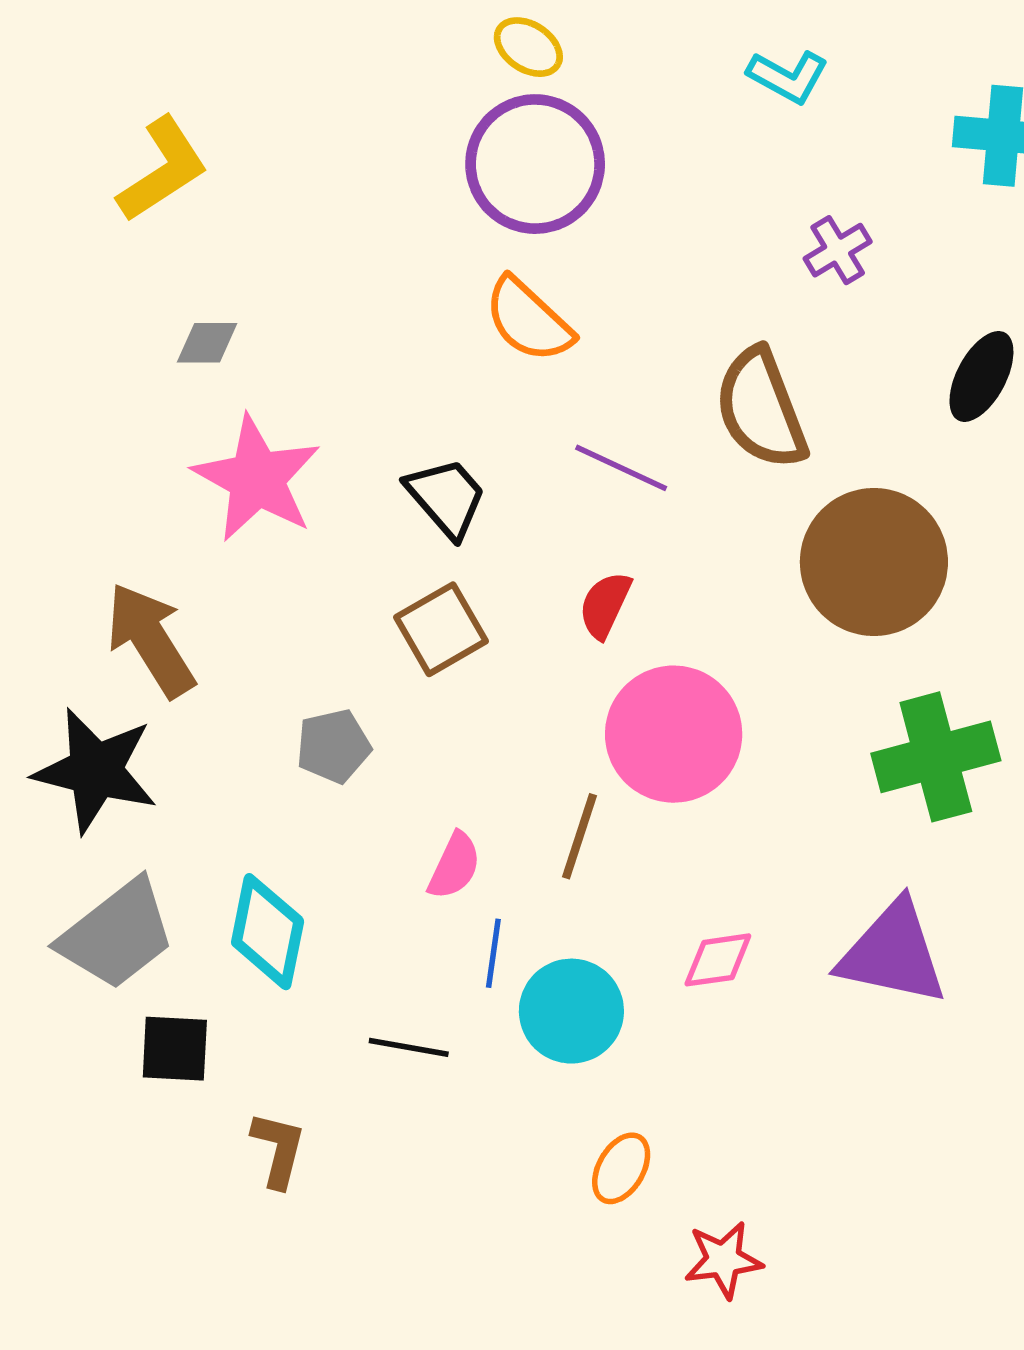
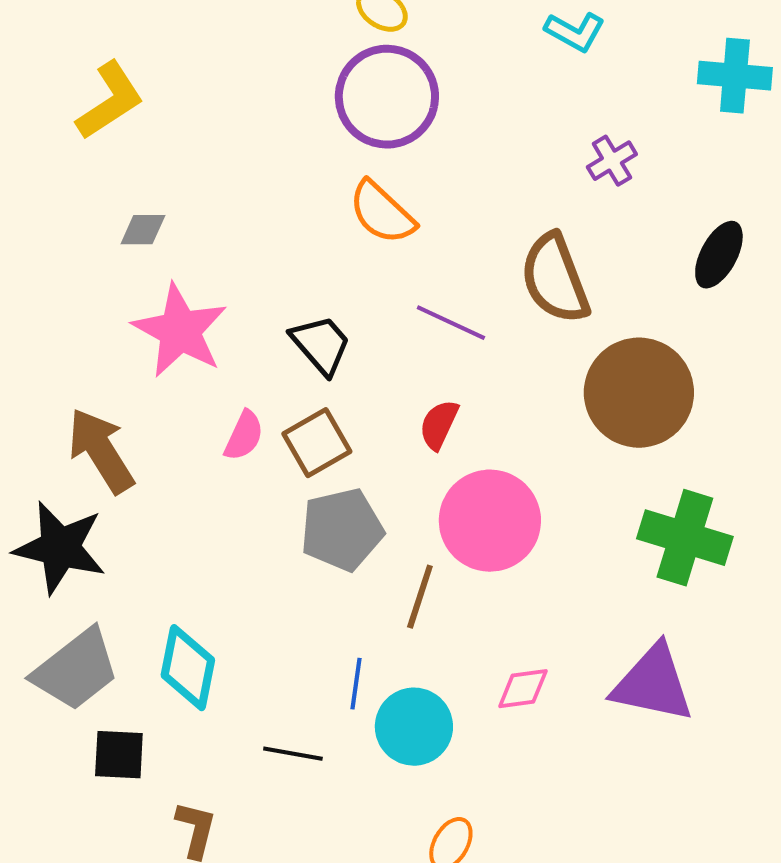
gray pentagon: (333, 746) -> (342, 530), moved, size x1.5
green cross: (936, 757) -> (685, 538), turned 32
pink semicircle: (454, 866) -> (244, 436), moved

